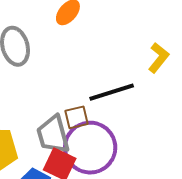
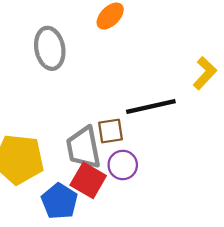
purple circle: (90, 148) -> (123, 165), size x0.5

